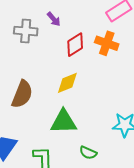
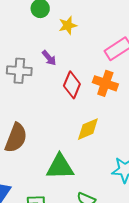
red diamond: (75, 45) -> (72, 85), turned -35
yellow diamond: (67, 83) -> (88, 129), moved

